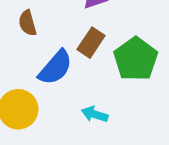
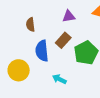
blue semicircle: (55, 67) -> (42, 51), turned 125

